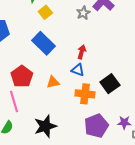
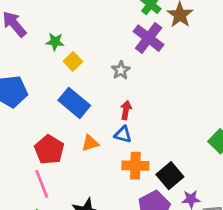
gray star: (83, 13) -> (121, 70), moved
orange triangle: (53, 82) -> (90, 143), moved
black square: (110, 84) -> (170, 176), moved

